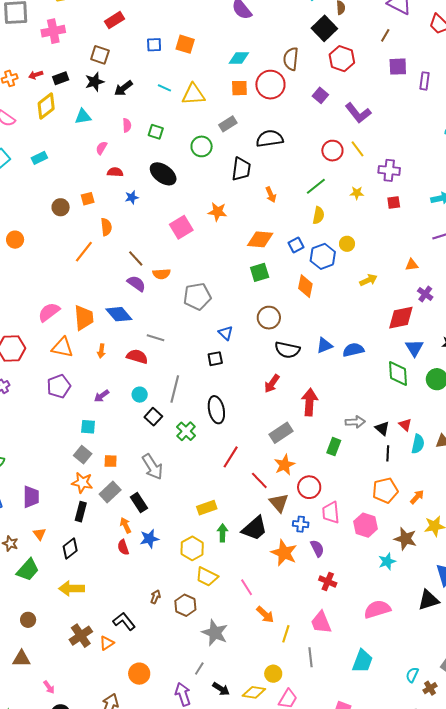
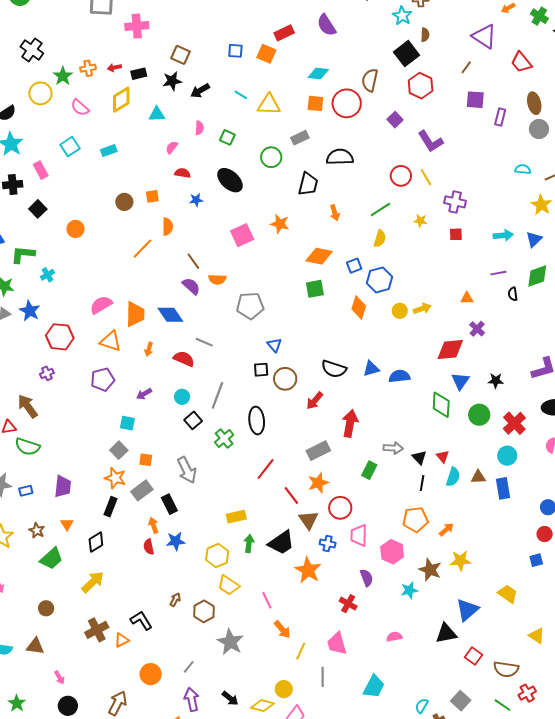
red rectangle: (114, 20) -> (284, 33), moved
yellow circle: (347, 244) -> (400, 311), moved
brown circle: (269, 318) -> (285, 379), moved
purple semicircle: (317, 548) -> (367, 578), moved
yellow arrow: (72, 588) -> (93, 582), turned 130
pink semicircle: (377, 609) -> (394, 637), size x0.6
gray line: (199, 668) -> (189, 667), moved

